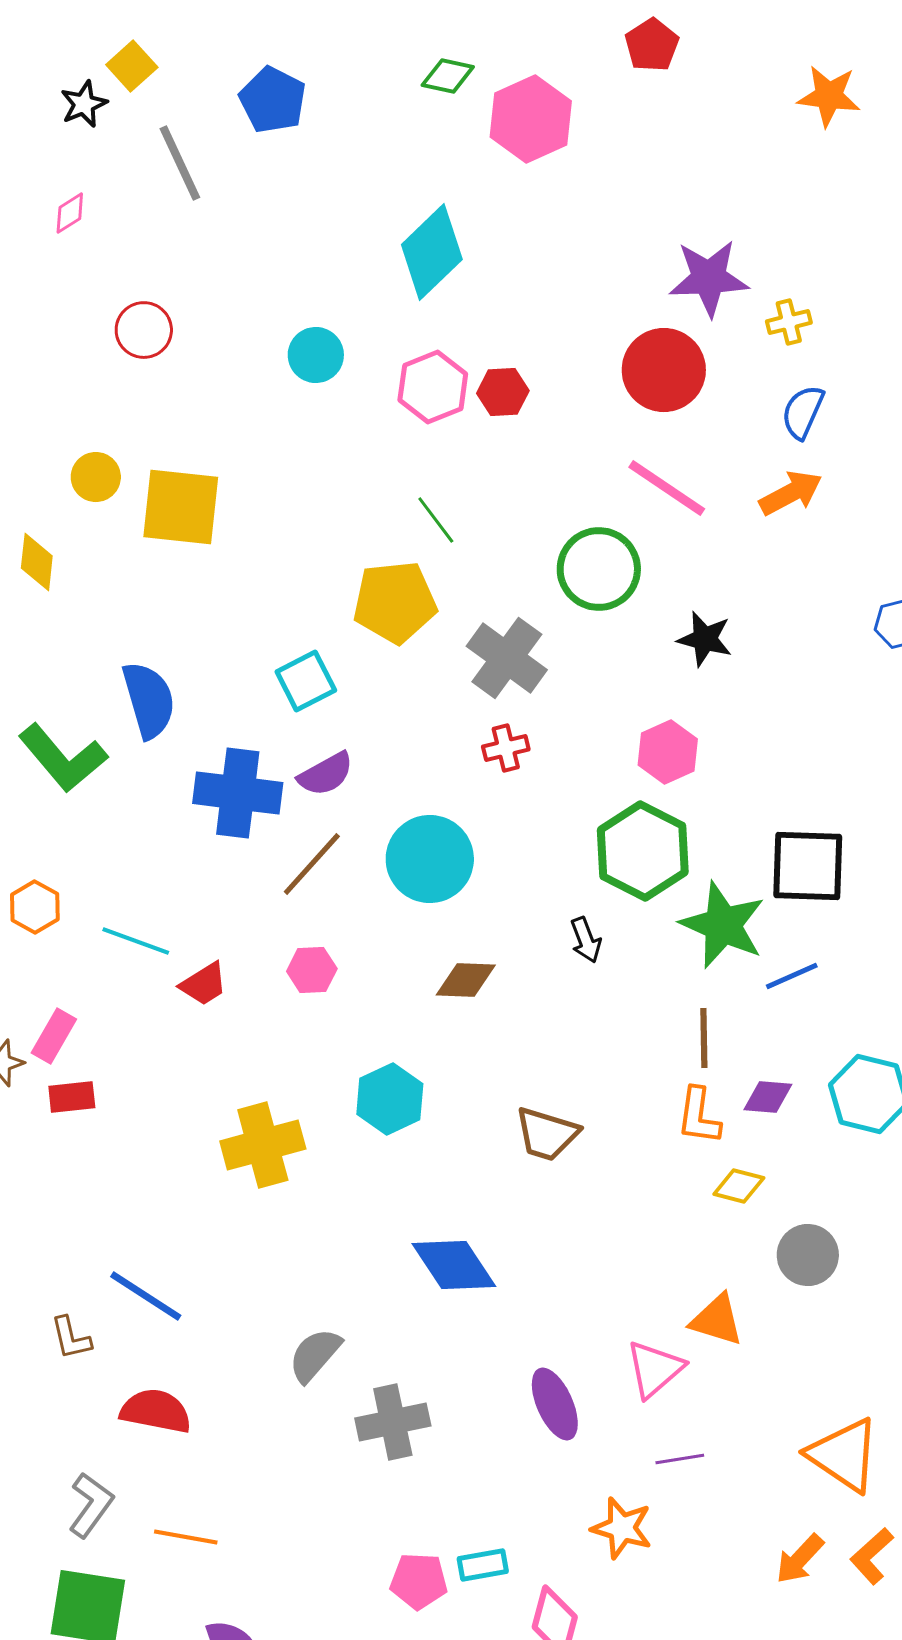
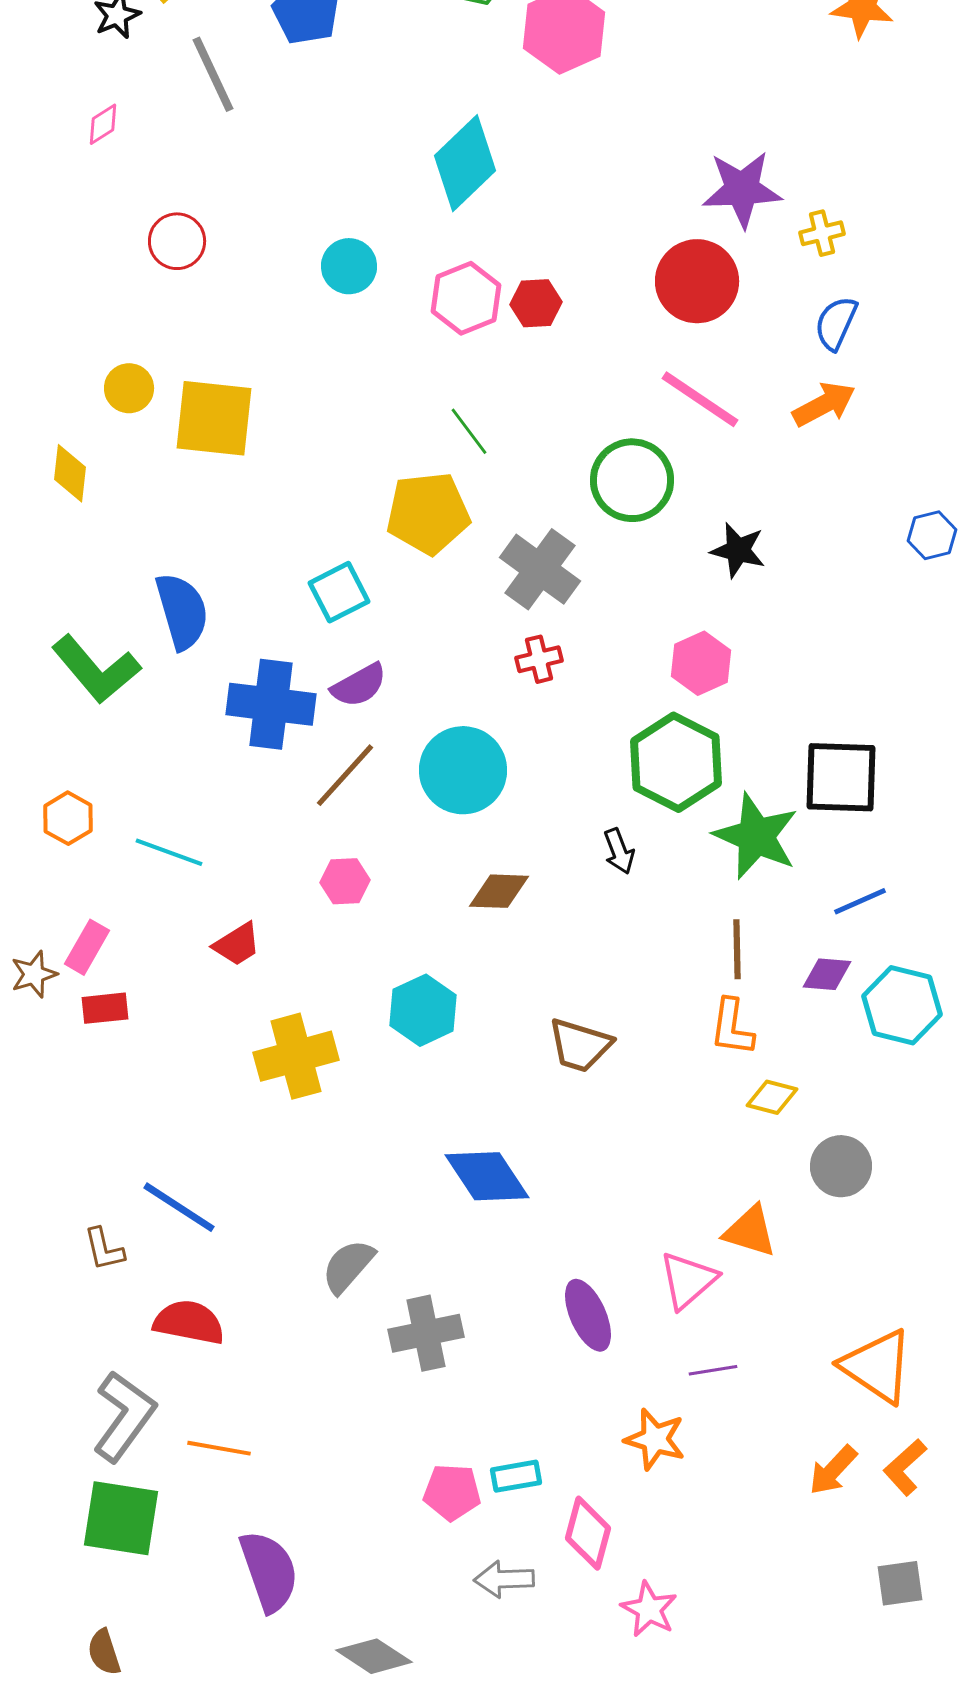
blue line: (792, 976) -> (860, 901), moved
red trapezoid: (204, 984) -> (237, 944), moved
purple diamond: (768, 1097) -> (827, 974), moved
gray L-shape: (91, 1505) -> (124, 1416), size x1.4

